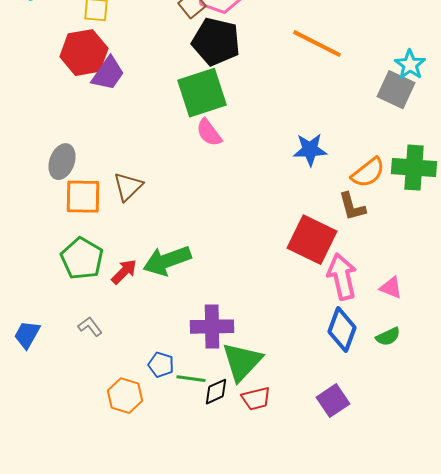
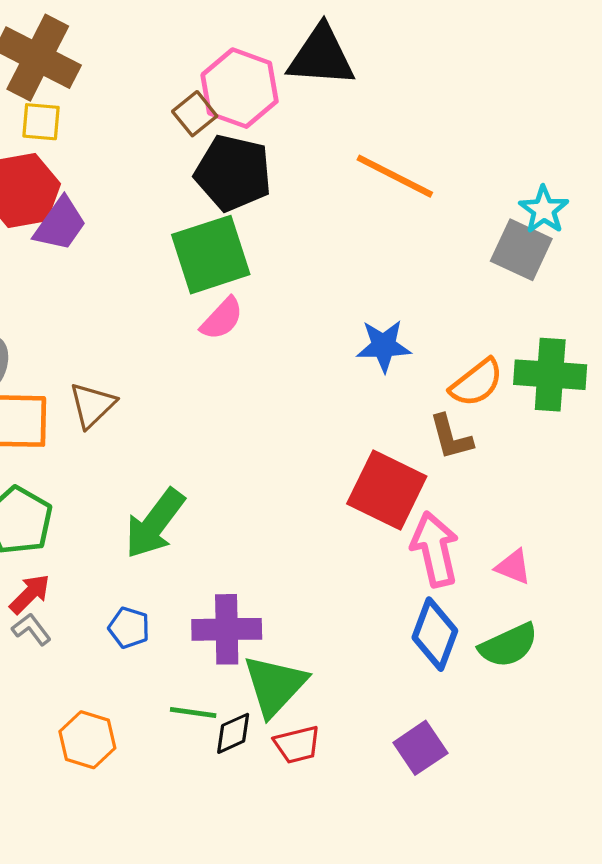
pink semicircle: (209, 133) -> (222, 319), turned -100
green arrow: (167, 261) -> (155, 524), turned -33
red arrow: (124, 272) -> (30, 594), moved
green semicircle: (388, 337) -> (509, 645), size x1.5
blue pentagon: (161, 365) -> (129, 628), moved

